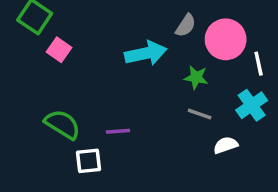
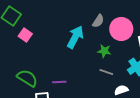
cyan arrow: (146, 53) -> (75, 37), turned -50

